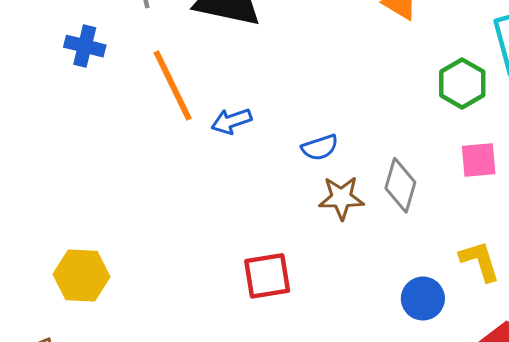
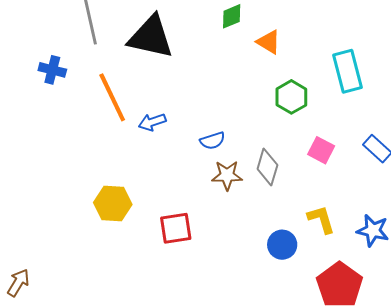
green hexagon: (462, 83) -> (291, 97), moved
pink square: (479, 160) -> (321, 150), turned 32
yellow hexagon: (82, 276) -> (113, 204), moved

